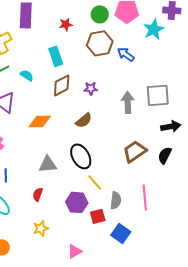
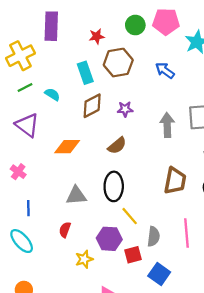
brown hexagon: (100, 43) -> (118, 63), moved
brown trapezoid: (135, 151) -> (175, 181), turned 135
black ellipse: (81, 156) -> (114, 186), turned 30
yellow star: (41, 228) -> (84, 259), moved

